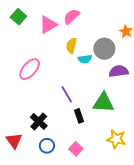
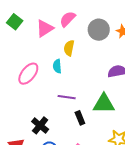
gray circle: (104, 49) -> (99, 30), moved
cyan semicircle: (85, 59) -> (57, 66), moved, turned 96
purple line: (67, 94) -> (67, 97), turned -48

